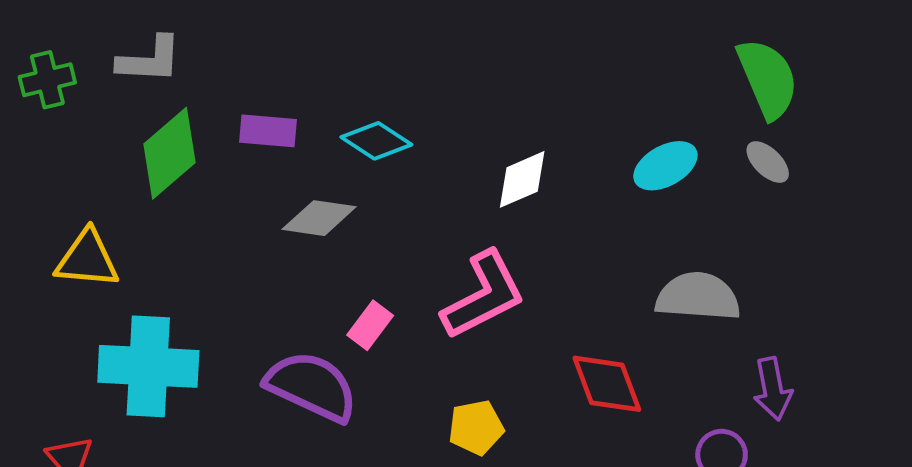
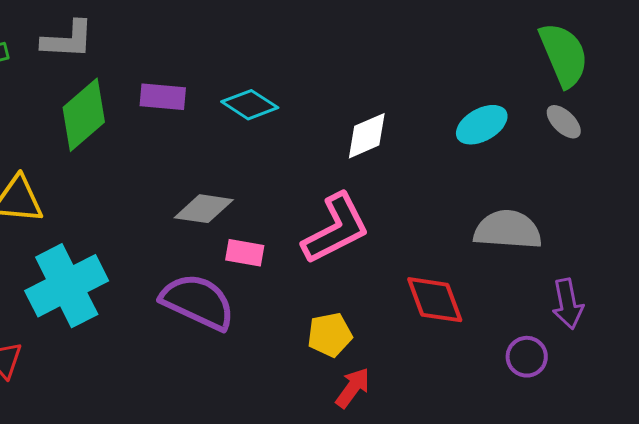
gray diamond: (319, 218) -> (204, 209), moved
pink rectangle: (370, 325) -> (245, 253), turned 63
cyan cross: (148, 366) -> (67, 286), turned -30

